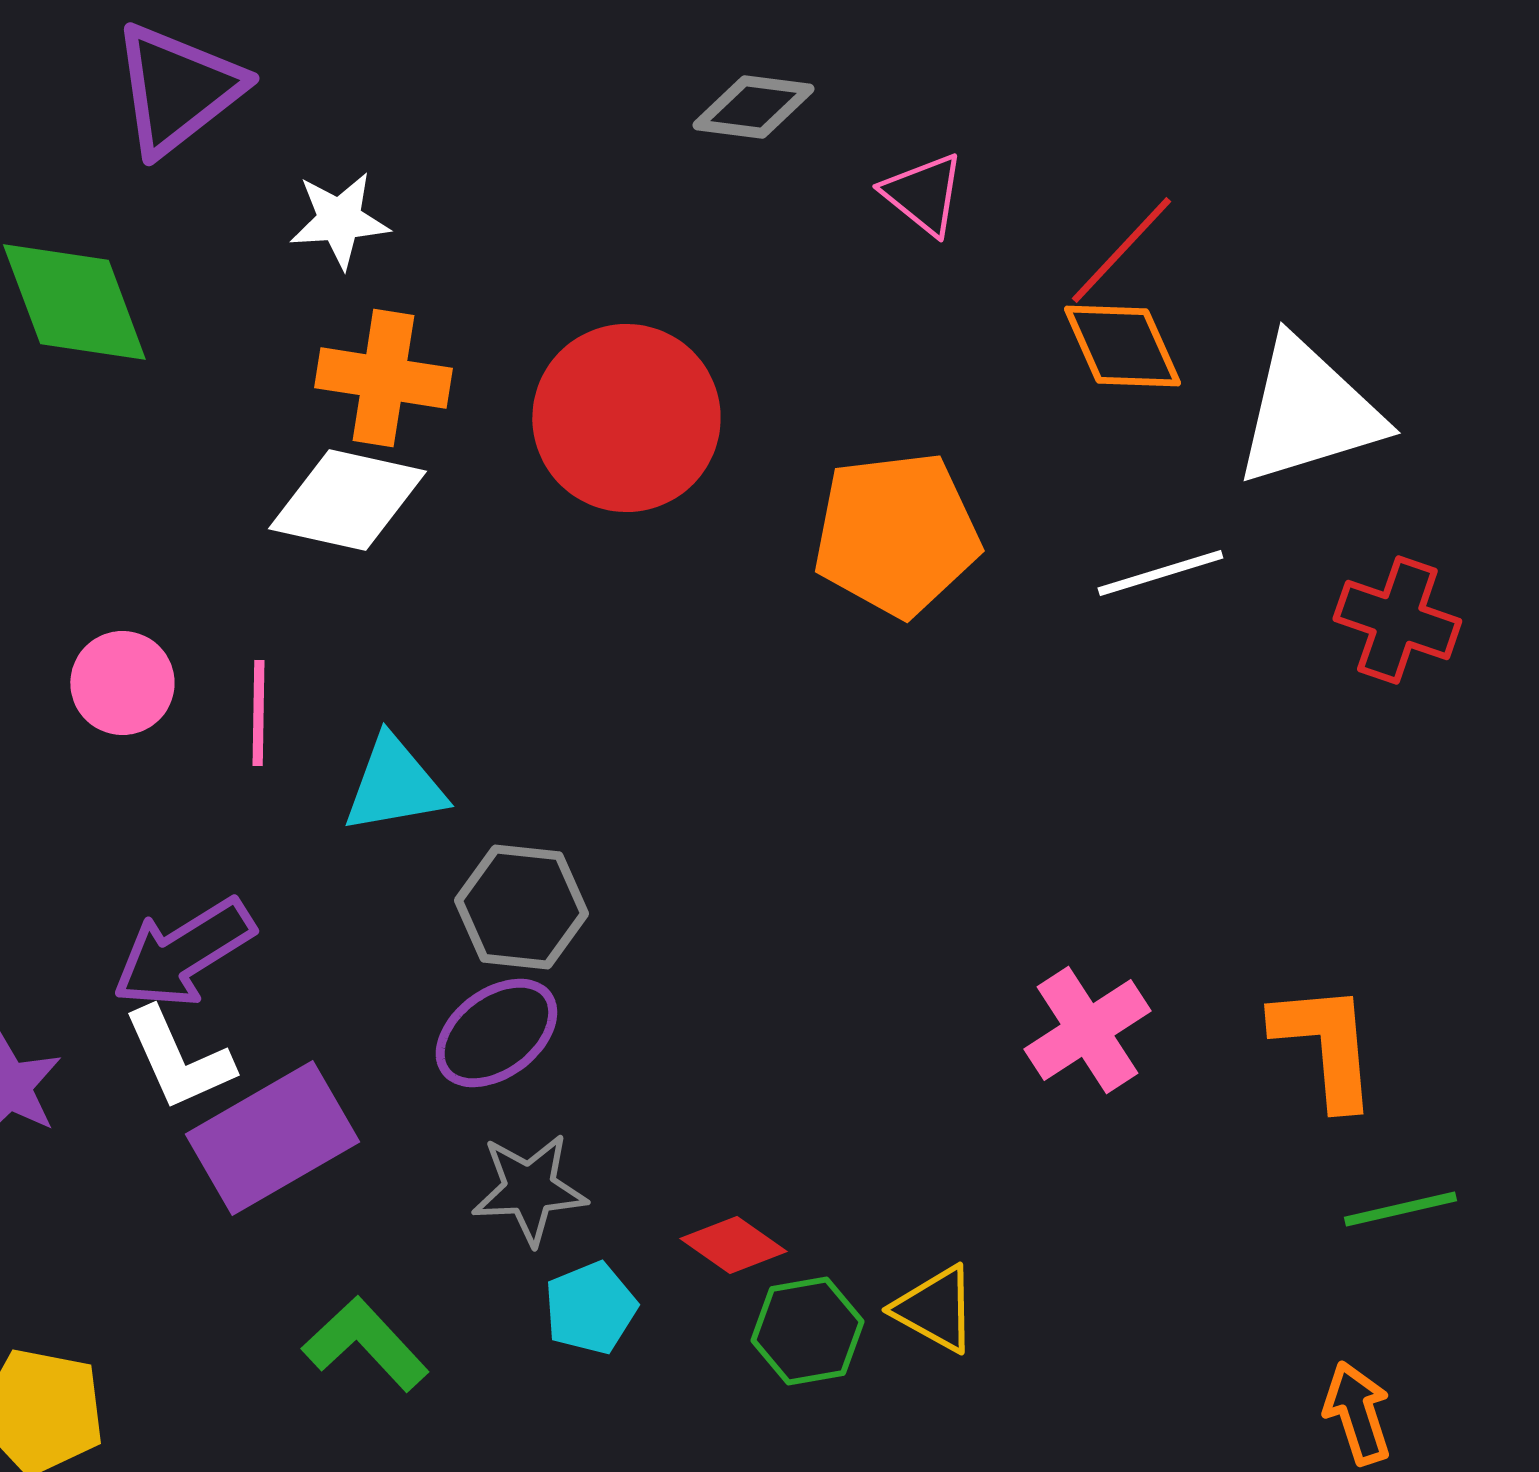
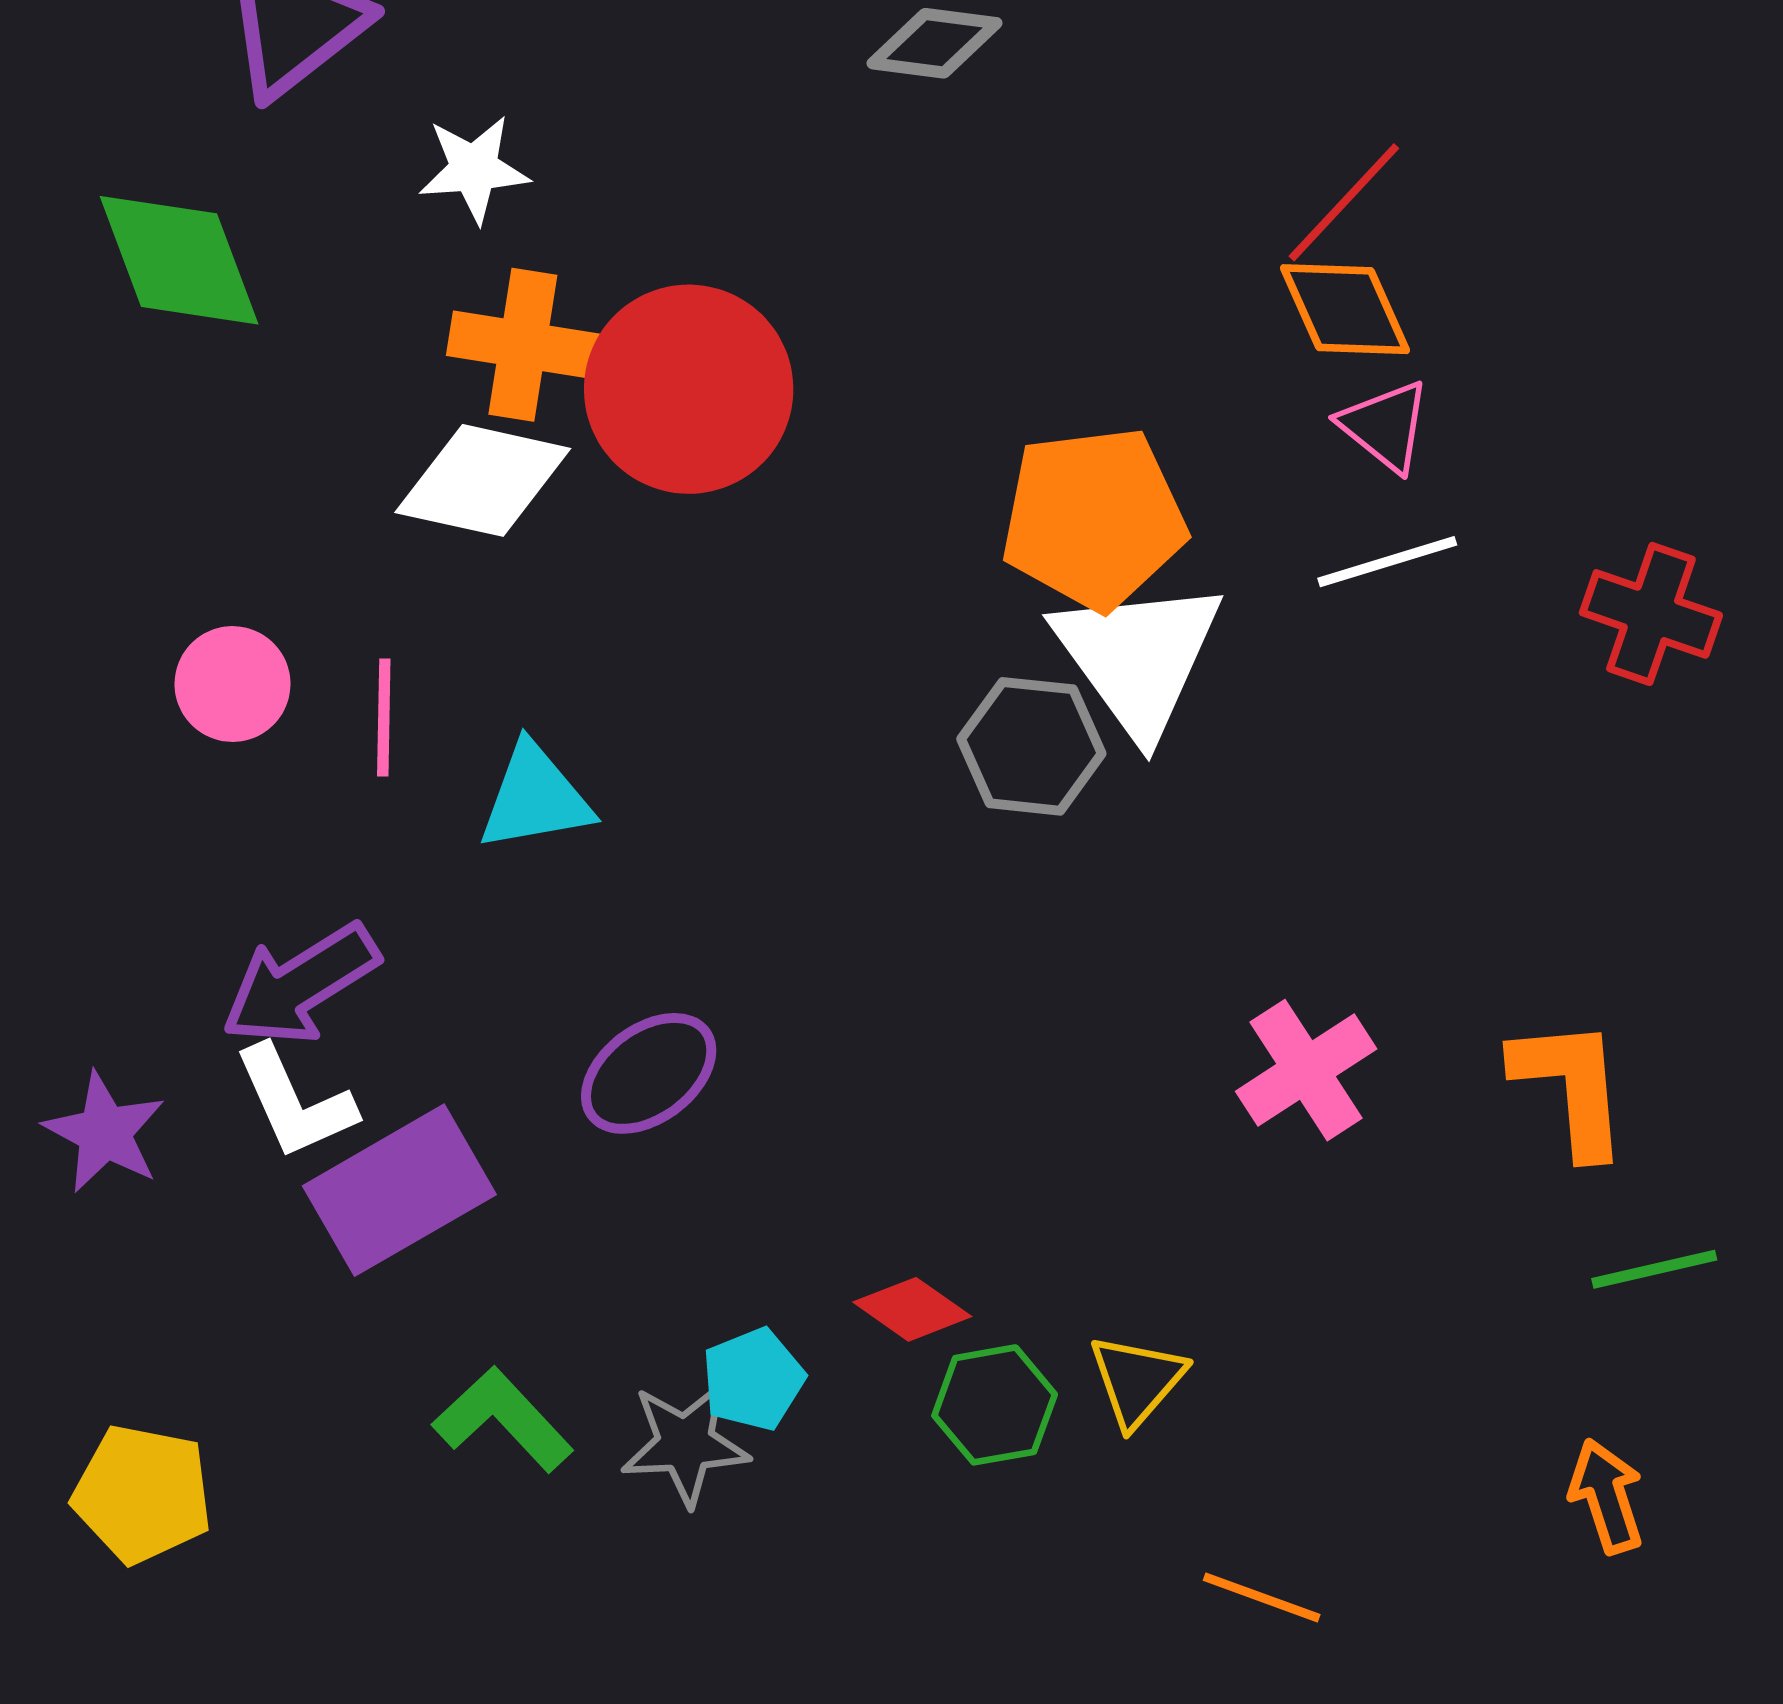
pink triangle: (923, 194) -> (1385, 426), moved
white triangle: (1308, 412) -> (1138, 657), moved, turned -49
red circle: (626, 418) -> (689, 389), moved
gray hexagon: (521, 907) -> (1031, 746), moved
gray star: (529, 1189) -> (685, 1444), moved
yellow triangle: (935, 1309) -> (1137, 1380), turned 42

